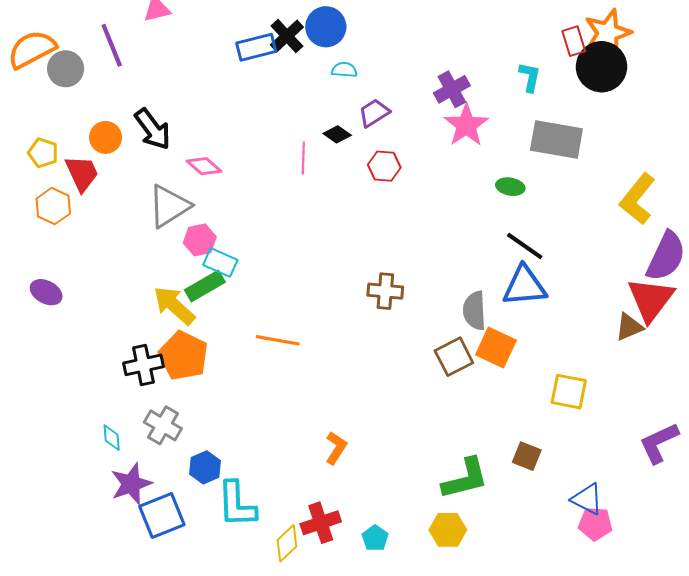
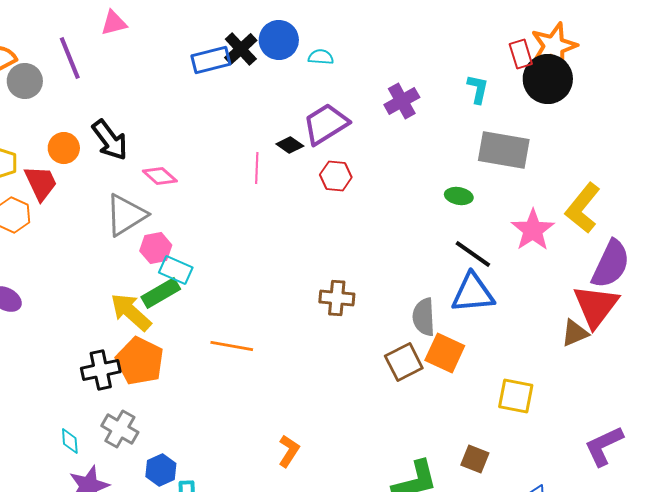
cyan semicircle: (344, 70) -> (321, 57), moved
purple trapezoid: (374, 113) -> (326, 124), size x1.5
pink star: (466, 125) -> (533, 230), moved

